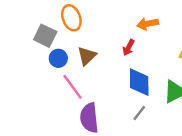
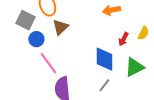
red arrow: (129, 48) -> (123, 39), moved
brown triangle: (87, 56) -> (60, 27), moved

